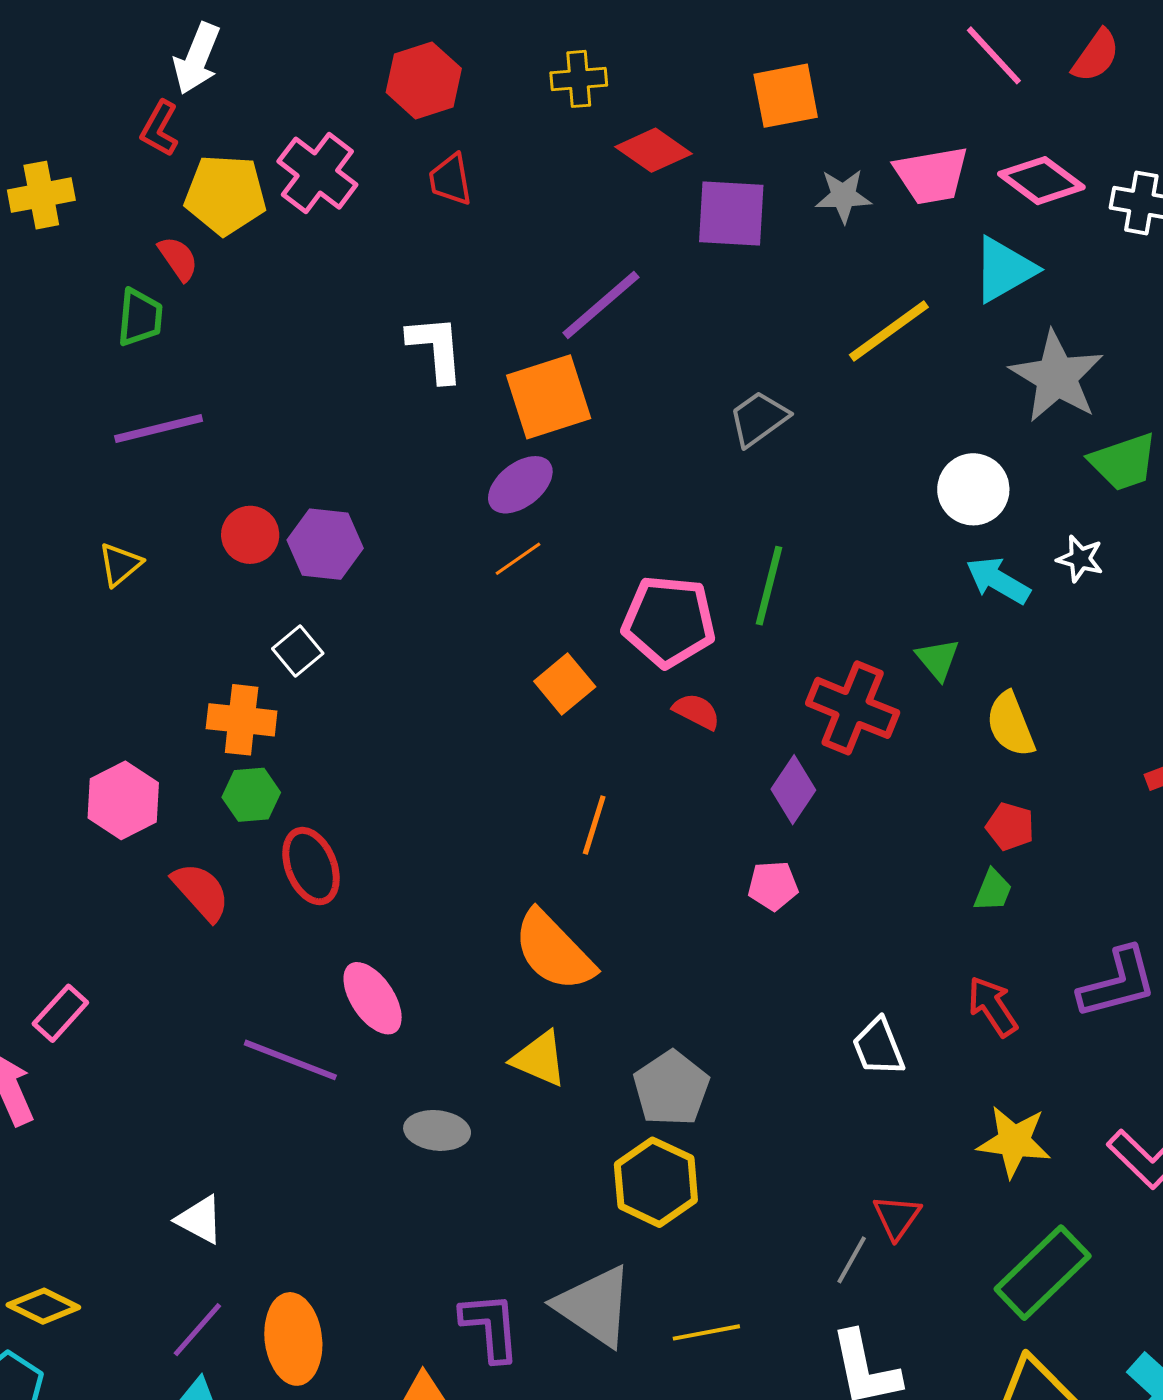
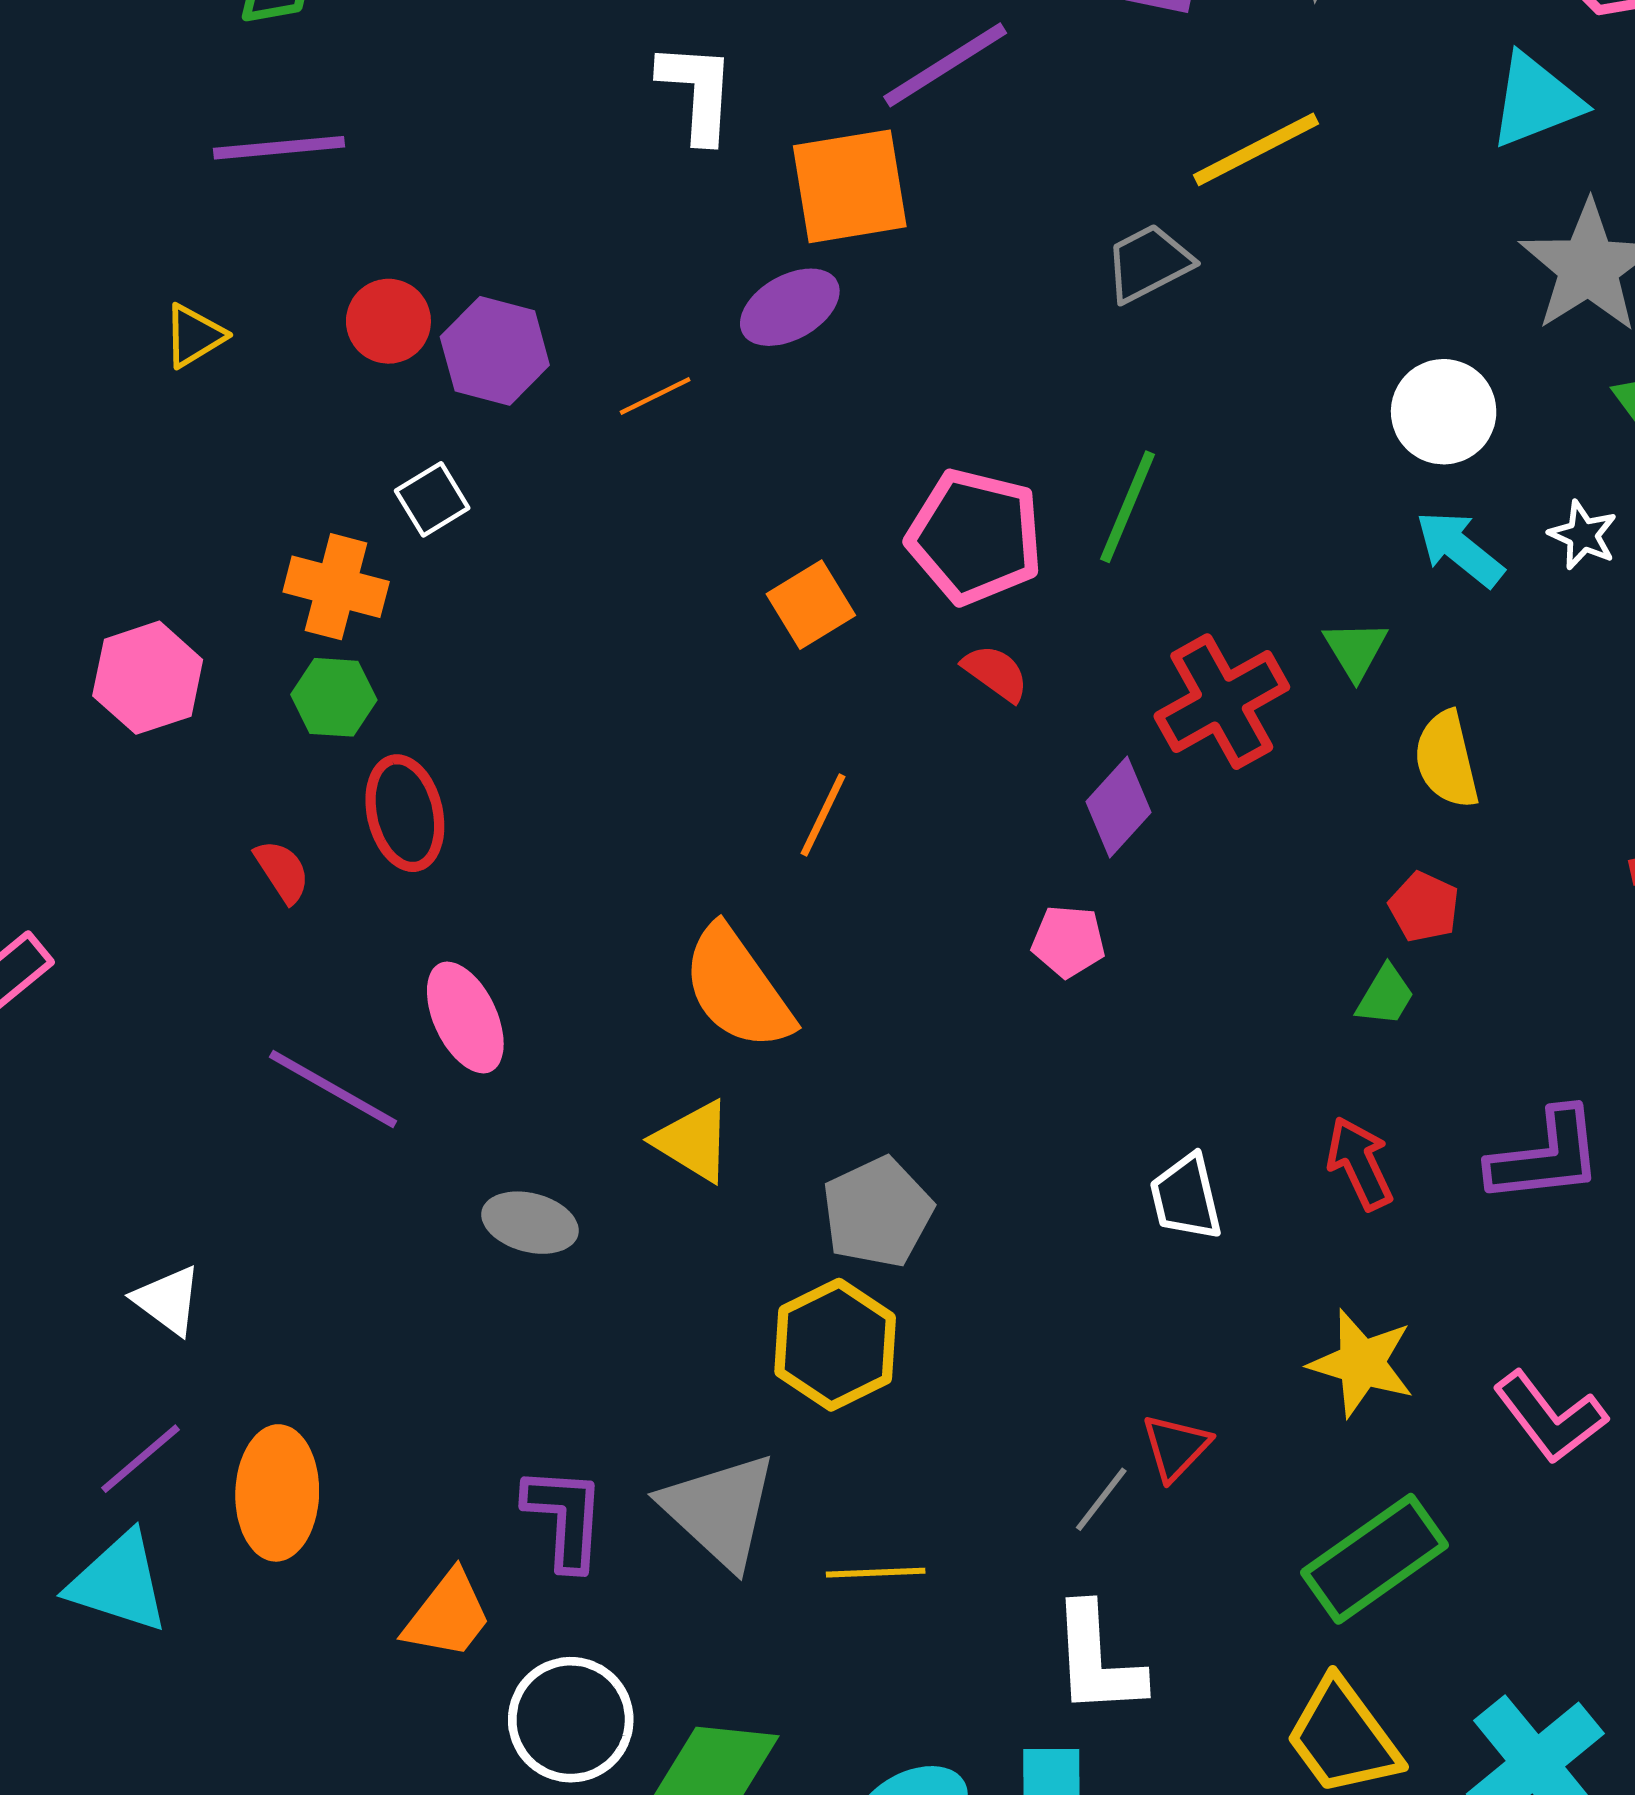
yellow line: (889, 331) -> (1256, 149), moved
orange line: (518, 559) -> (655, 396), moved
red cross: (853, 708) -> (1222, 702), turned 30
red semicircle: (201, 892) -> (282, 871), moved, size x0.7

